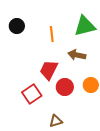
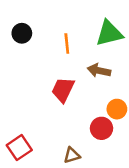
red circle: (65, 87) -> (102, 128), moved
red square: (32, 94) -> (19, 148), moved

